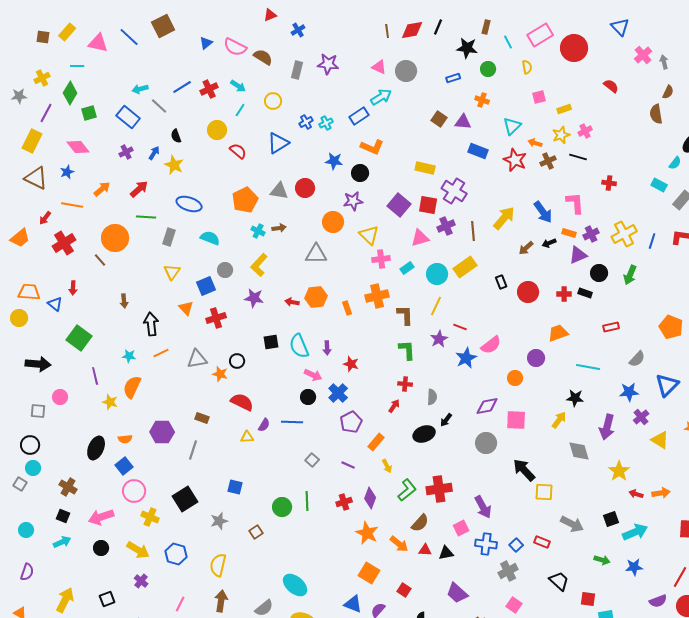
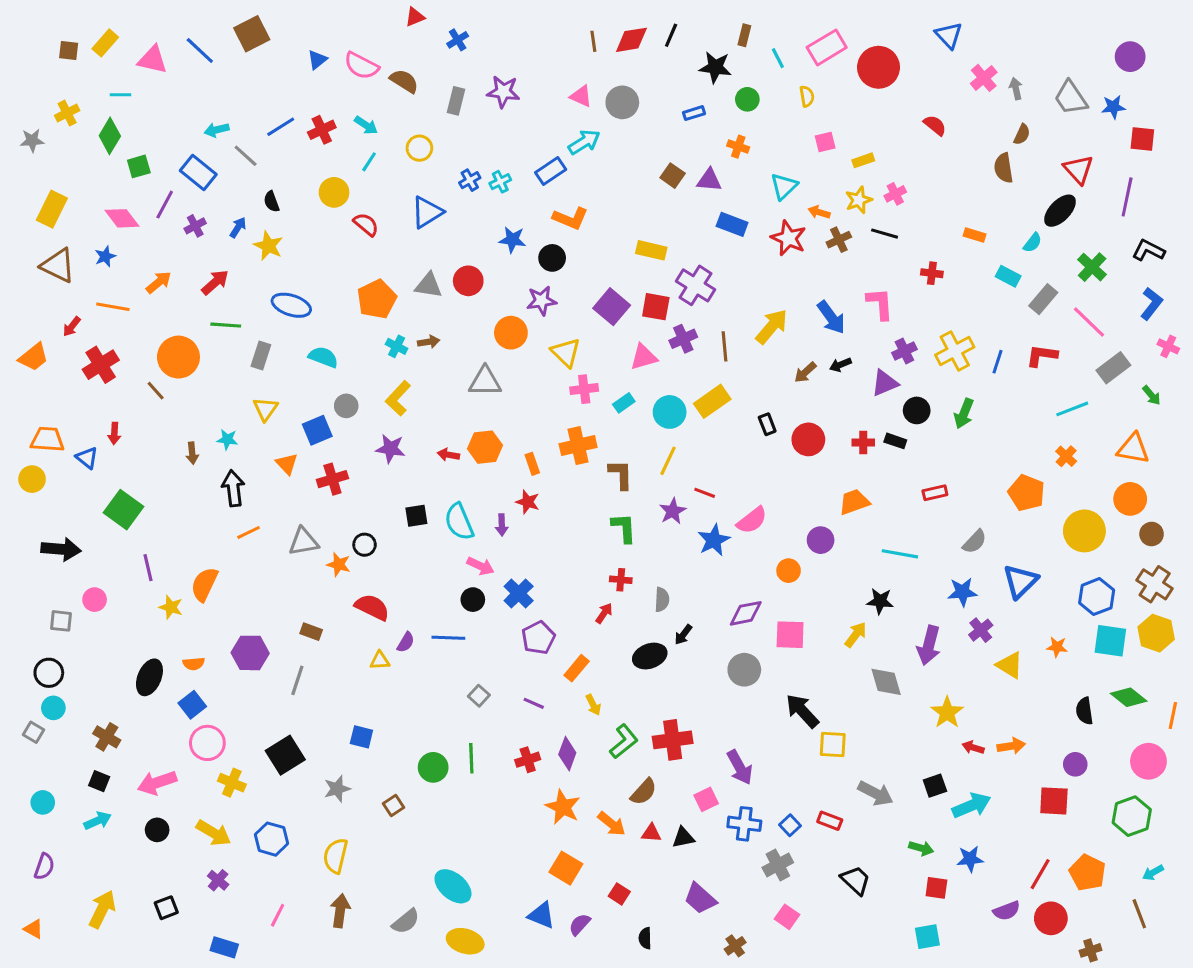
purple line: (46, 113) -> (165, 205), moved
orange rectangle: (569, 233) -> (975, 235), moved
cyan star: (129, 356) -> (227, 439), moved
red star: (351, 364) -> (528, 502), moved
red square: (588, 599) -> (936, 888), moved

